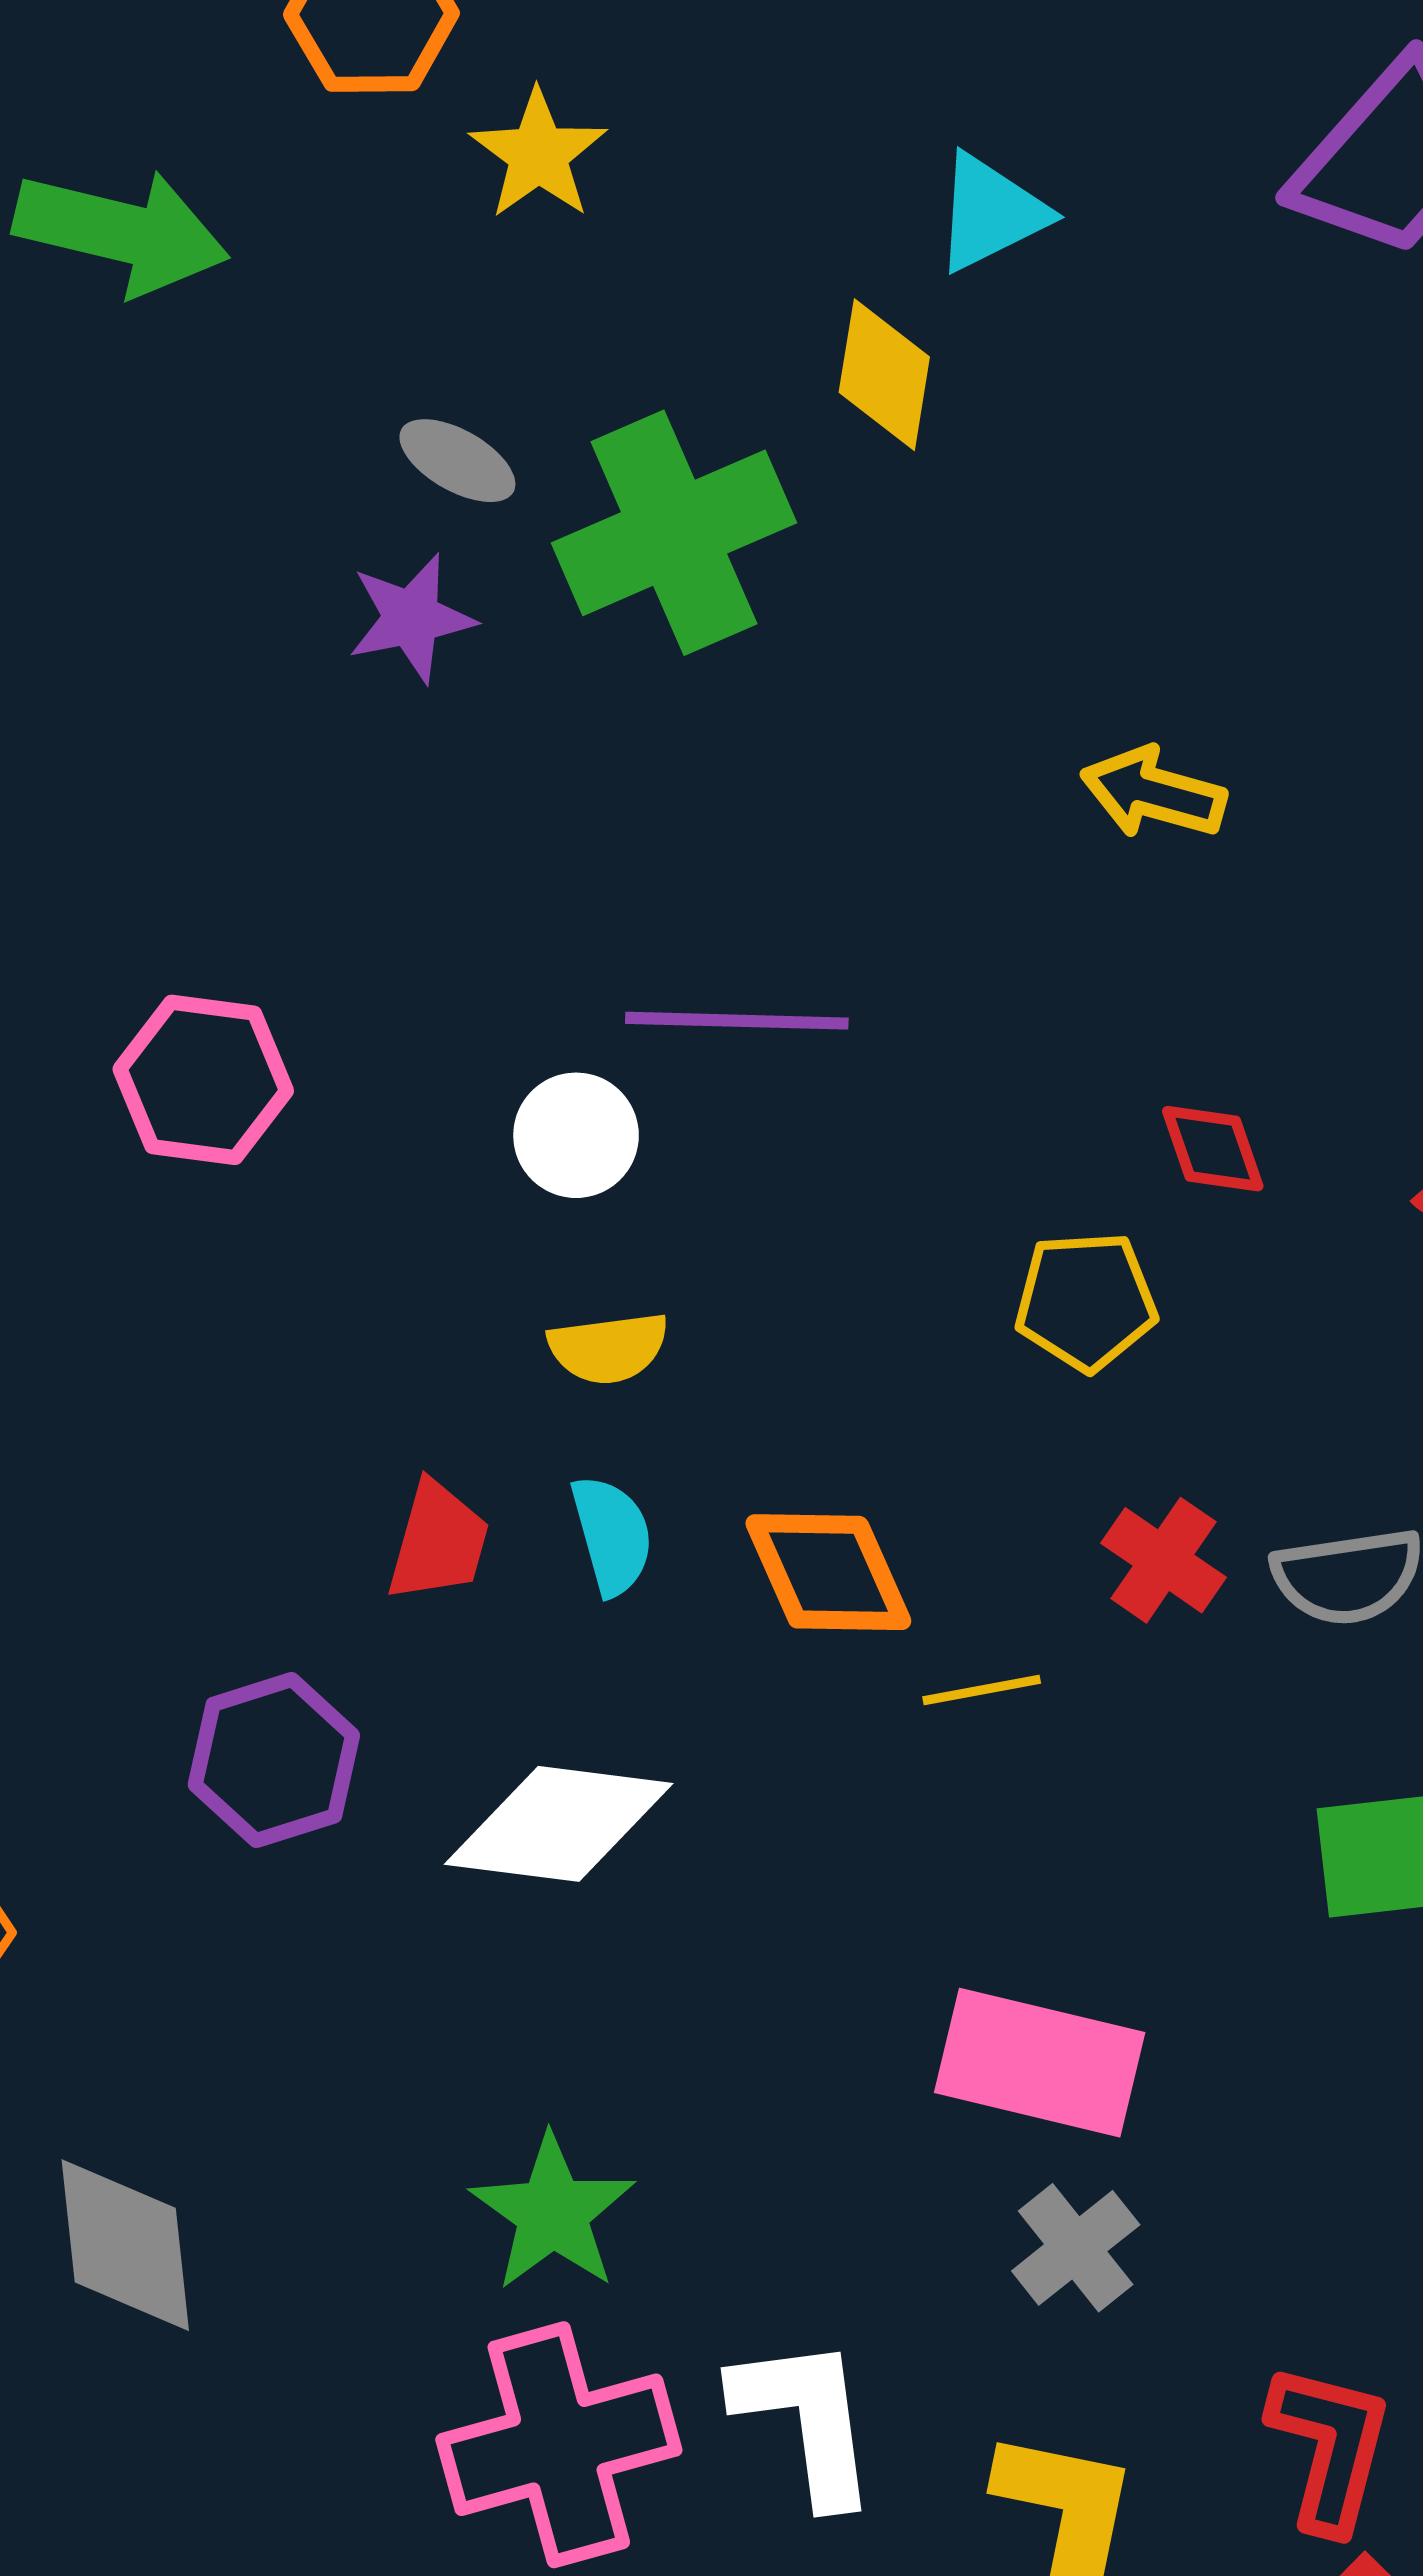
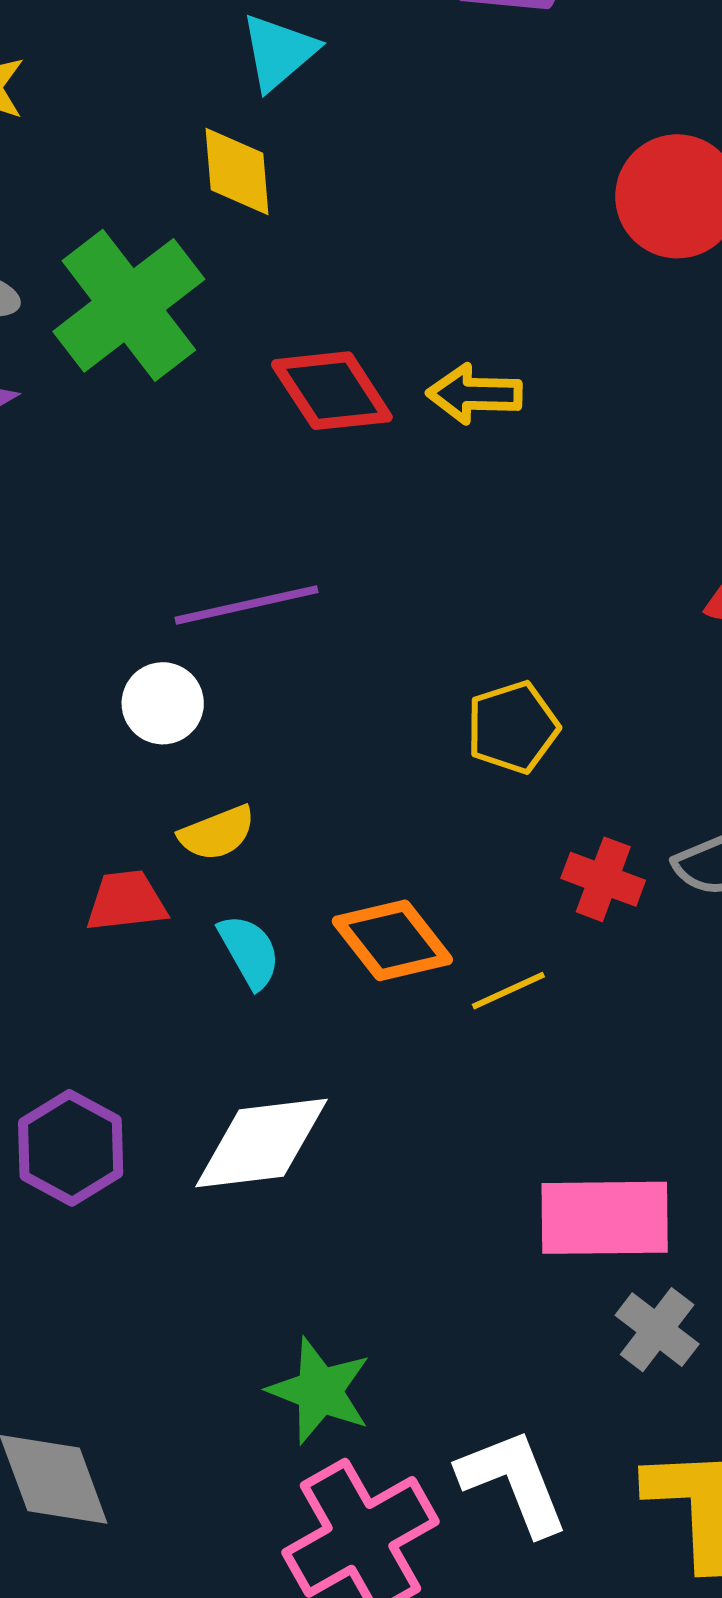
red diamond: (1213, 1149) -> (332, 391), moved, size x1.6
red trapezoid: (438, 1541) -> (126, 901), moved, turned -98

